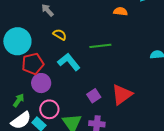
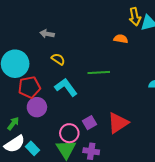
gray arrow: (47, 10) -> (47, 34), turned -40
pink circle: (49, 109) -> (69, 133), moved

